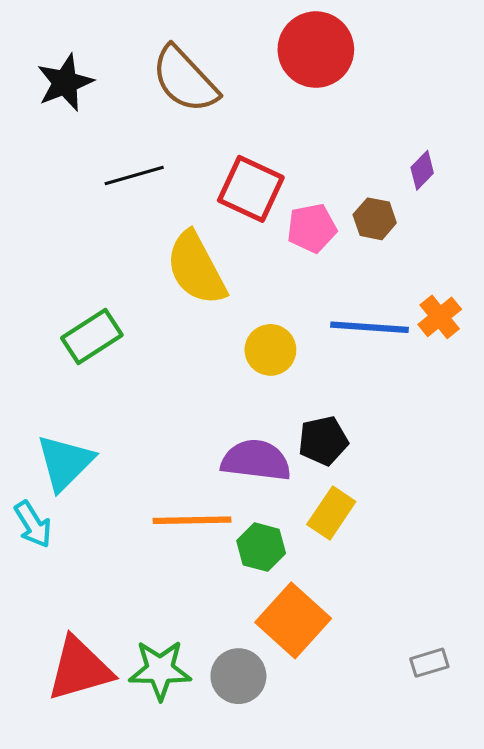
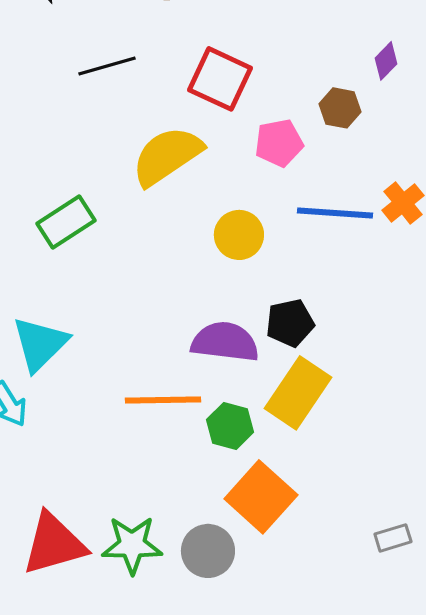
pink pentagon: (312, 228) -> (279, 143), moved
yellow semicircle: (196, 268) -> (167, 156), turned 84
yellow rectangle: (331, 513) -> (298, 393), size x1.4

